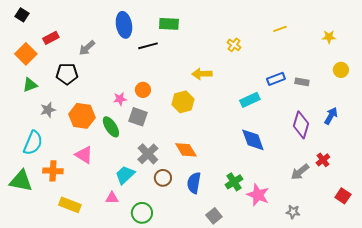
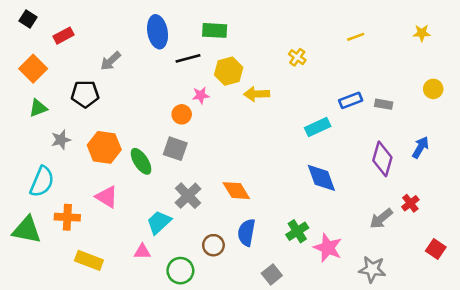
yellow star: (329, 37) -> (422, 33), moved
red rectangle: (51, 38) -> (64, 36), moved
pink star: (120, 99) -> (201, 95), moved
yellow hexagon: (183, 102) -> (229, 71), moved
brown circle: (163, 178) -> (213, 245), moved
gray star: (293, 212) -> (372, 269), size x1.5

